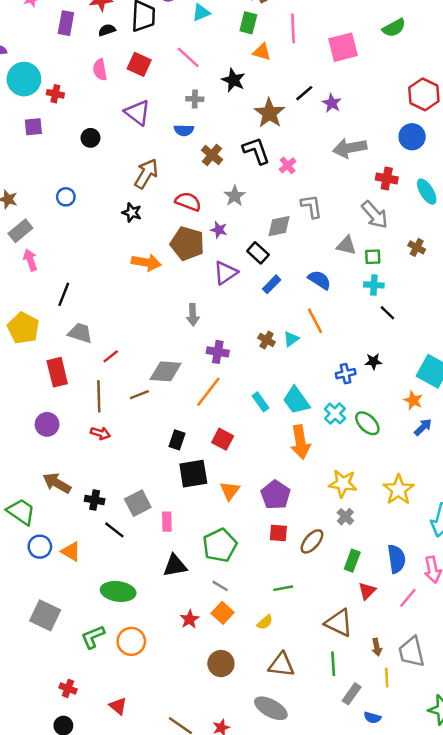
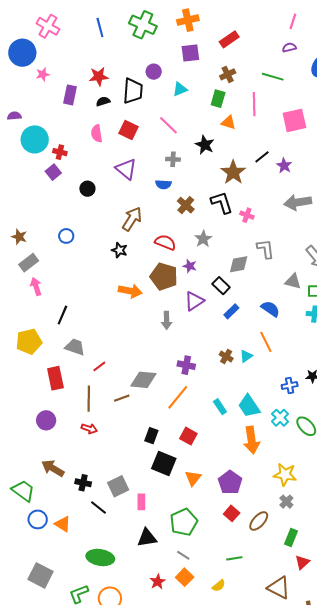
purple square: (33, 127) -> (53, 172), moved, turned -35
pink cross: (288, 165) -> (247, 215), turned -32
gray arrow: (193, 315) -> (167, 320), moved
yellow pentagon: (23, 328) -> (29, 342), turned 30
black square: (193, 474) -> (164, 463), turned 30
red square: (278, 533) -> (232, 513), turned 35

